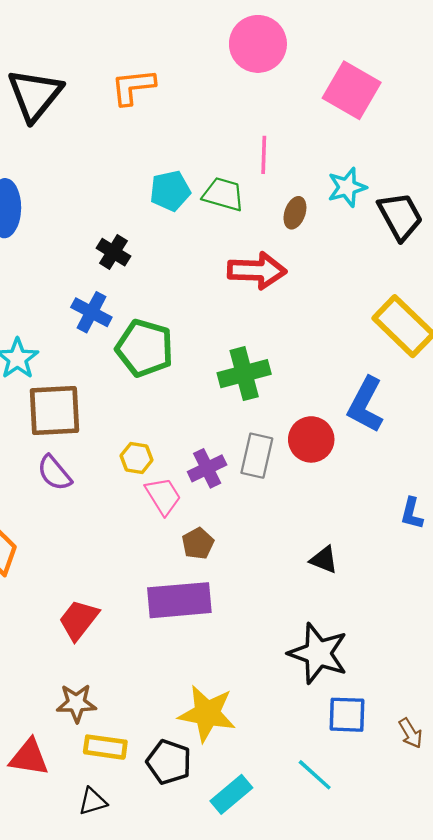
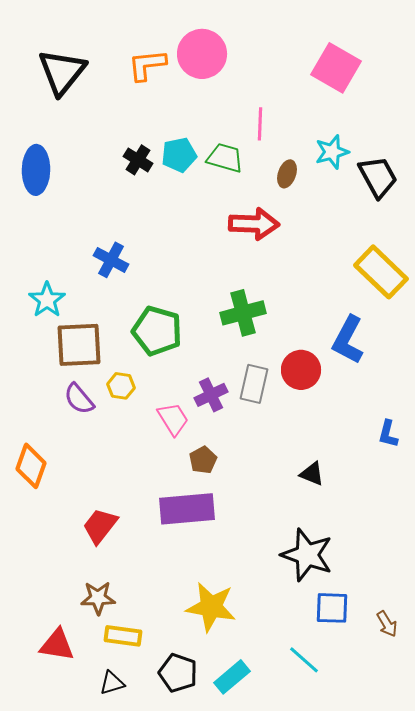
pink circle: (258, 44) -> (202, 54), moved
black cross: (113, 252) -> (138, 160), moved
green pentagon: (145, 348) -> (157, 331), moved
yellow hexagon: (137, 458) -> (121, 386), moved
black pentagon: (169, 762) -> (178, 673), moved

